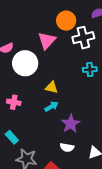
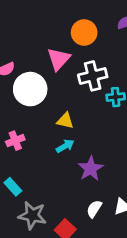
white cross: (83, 38) -> (93, 76), moved
pink cross: (14, 102) -> (15, 141), turned -32
white semicircle: (67, 147) -> (94, 209), moved, turned 112

